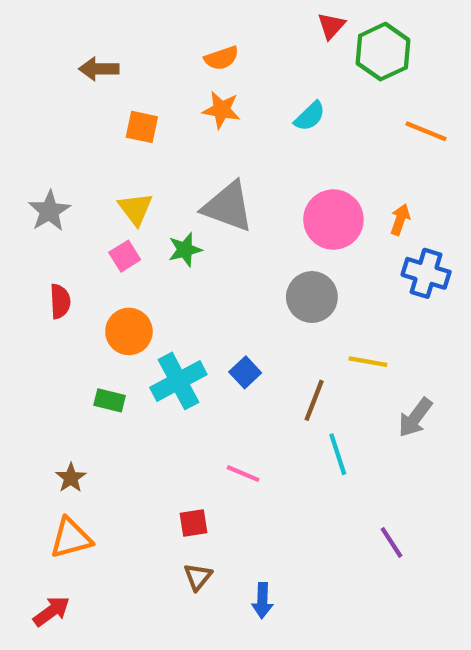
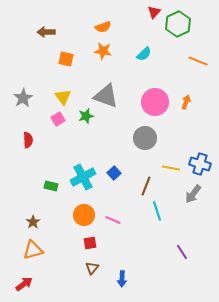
blue cross: (426, 273) -> (200, 164), moved
orange circle: (129, 331) -> (84, 215), moved

